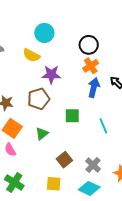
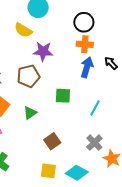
orange cross: (91, 66) -> (85, 44), turned 35
cyan line: (103, 126) -> (95, 108), turned 49
gray cross: (93, 165) -> (94, 143), moved
yellow square: (54, 184) -> (48, 171), moved

